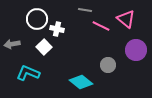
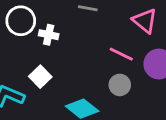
pink line: (101, 26) -> (121, 54), moved
white square: (44, 47) -> (40, 77), moved

